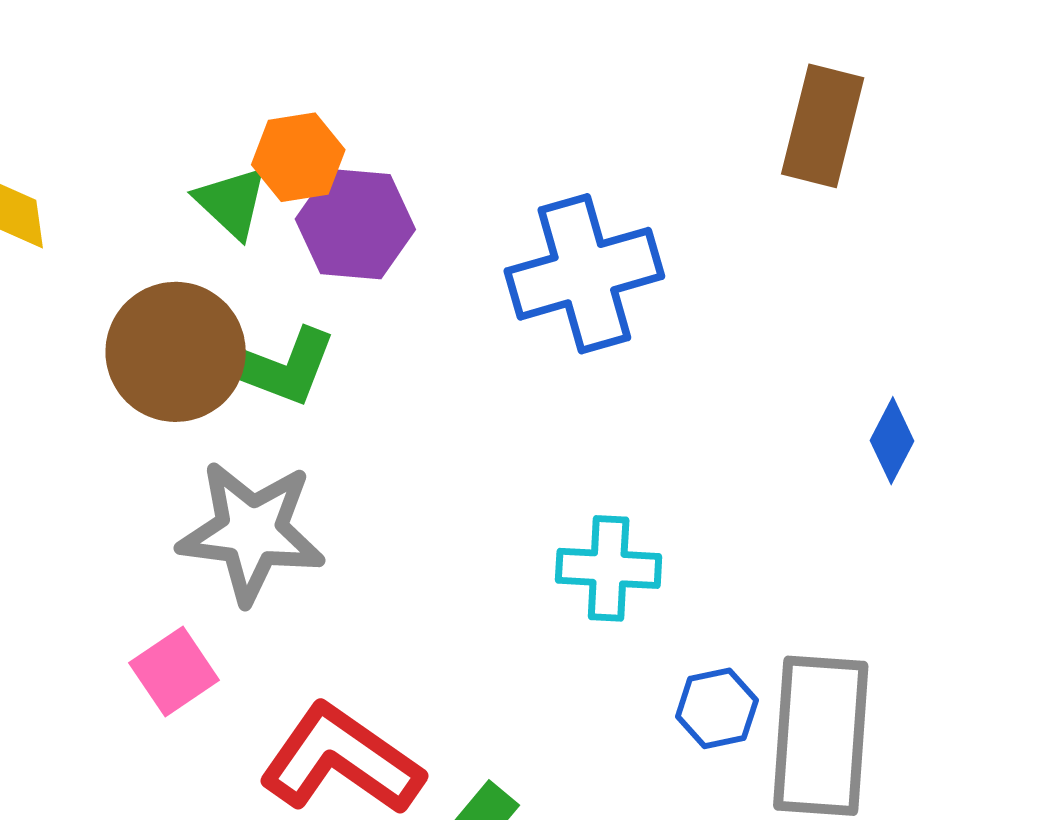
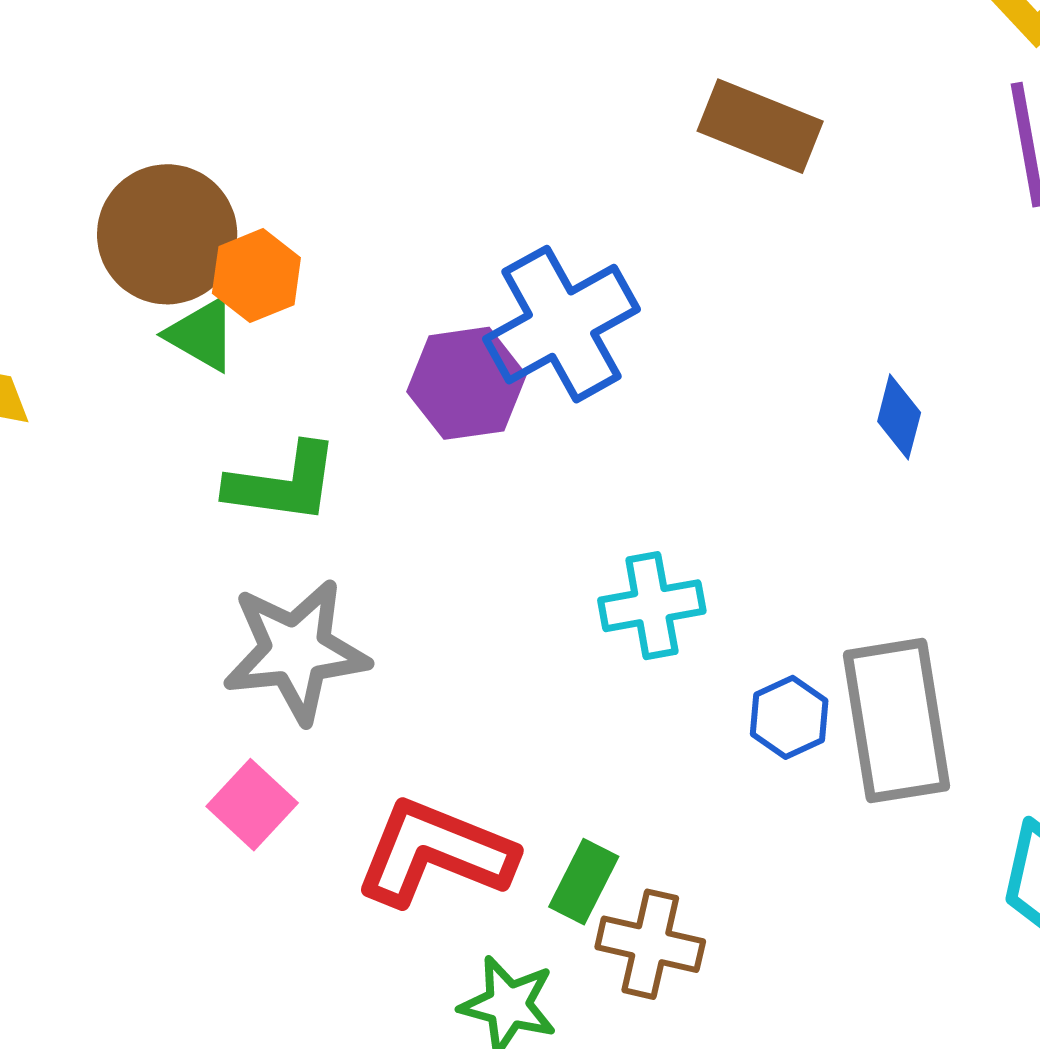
brown rectangle: (823, 126) -> (760, 126), turned -69
purple hexagon: (355, 224) -> (467, 383), moved
brown circle: (176, 352) -> (167, 234), moved

